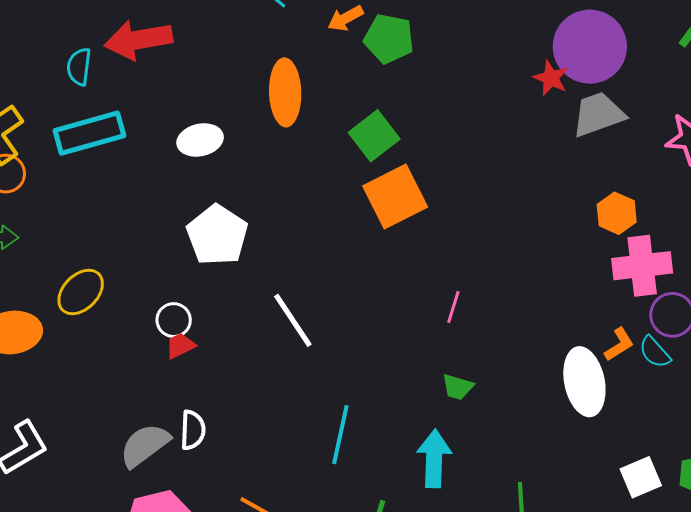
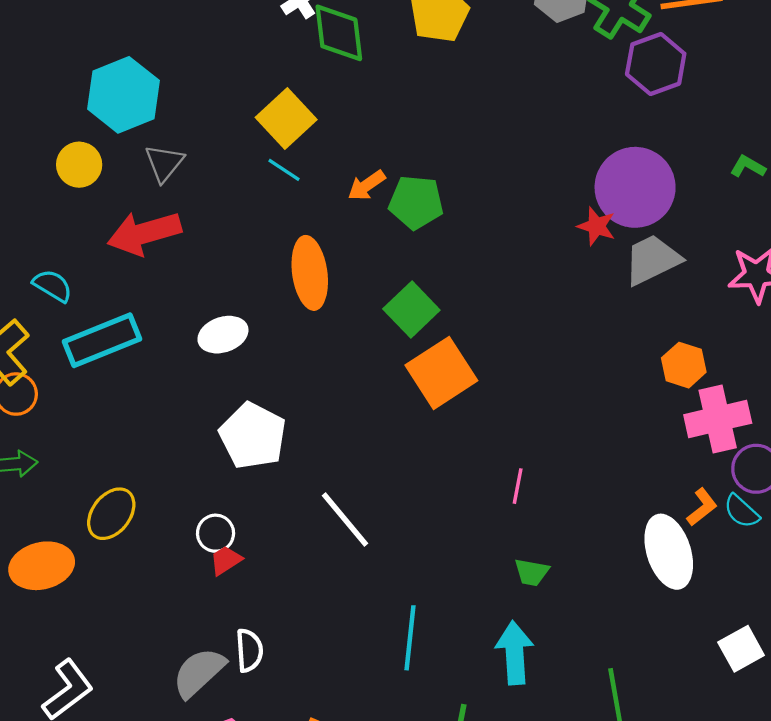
cyan semicircle: (79, 67) -> (53, 286), moved, turned 120

